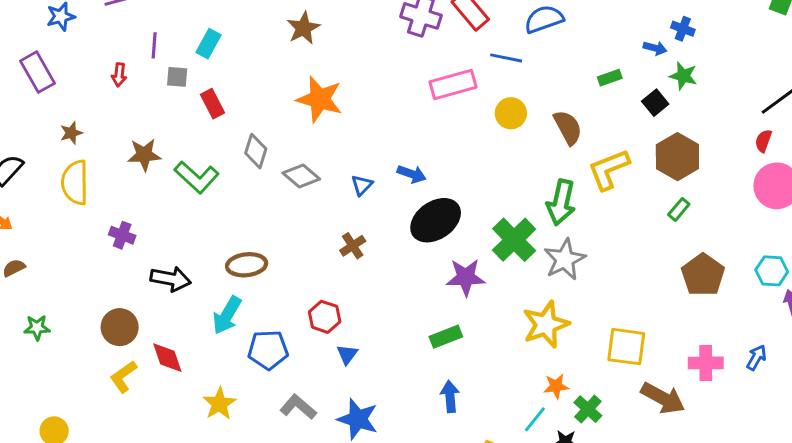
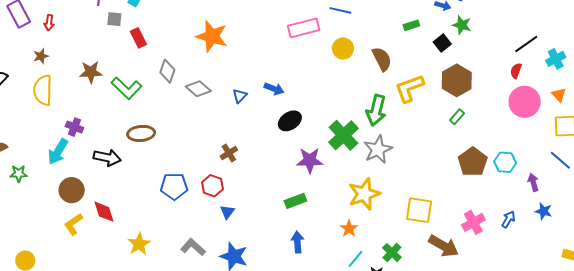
red arrow: (119, 75) -> (49, 23), moved
black ellipse: (436, 220) -> (290, 121), size x0.7
brown cross: (353, 246) -> (229, 153), moved
brown ellipse: (247, 265) -> (141, 133), moved
cyan hexagon: (772, 271) -> (505, 162), moved
cyan arrow: (227, 315) -> (58, 152), moved
green star: (37, 328) -> (19, 174), moved
blue pentagon: (268, 350) -> (174, 186), moved
pink cross: (706, 363) -> (473, 222), turned -30
orange star: (556, 386) -> (349, 228), moved, turned -30

